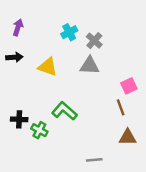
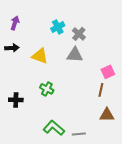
brown line: (121, 107) -> (101, 90), turned 32
green L-shape: (64, 111) -> (54, 128), moved
green cross: (39, 130) -> (47, 89), moved

